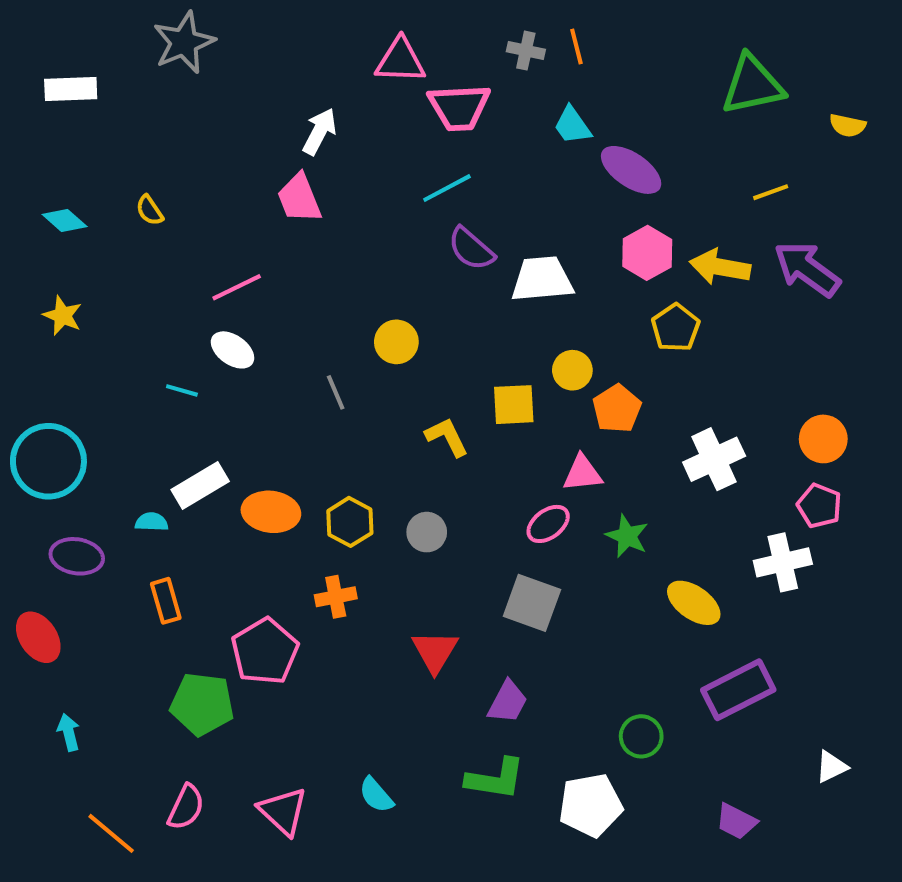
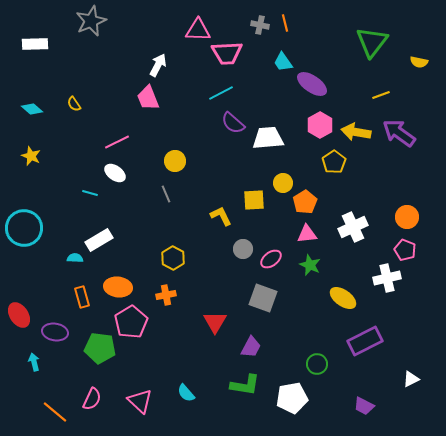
green triangle: (752, 85) -> (372, 42), turned -40
yellow circle: (396, 342) -> (175, 161), moved
pink triangle: (583, 473) -> (307, 234), moved
orange ellipse: (271, 512) -> (118, 287), moved
gray circle: (427, 532) -> (243, 249), moved
purple ellipse: (77, 556) -> (55, 332), moved

